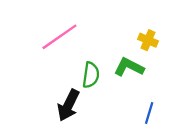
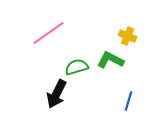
green semicircle: (91, 75) -> (77, 67), turned -115

